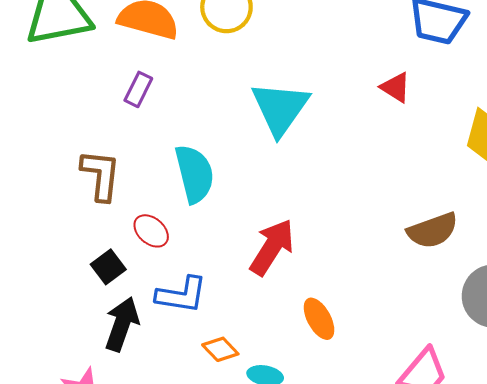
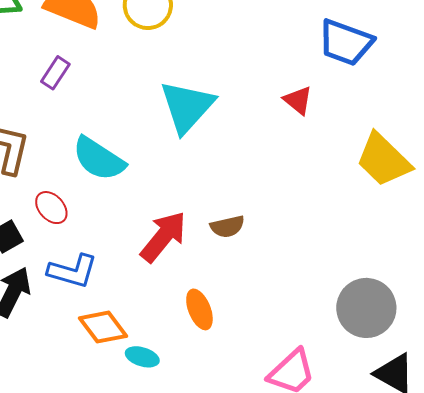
cyan semicircle: (195, 174) -> (99, 159), turned 130
brown semicircle: (433, 230) -> (227, 227), moved, size x0.7
orange diamond: (220, 349) -> (103, 327), size x1.4

